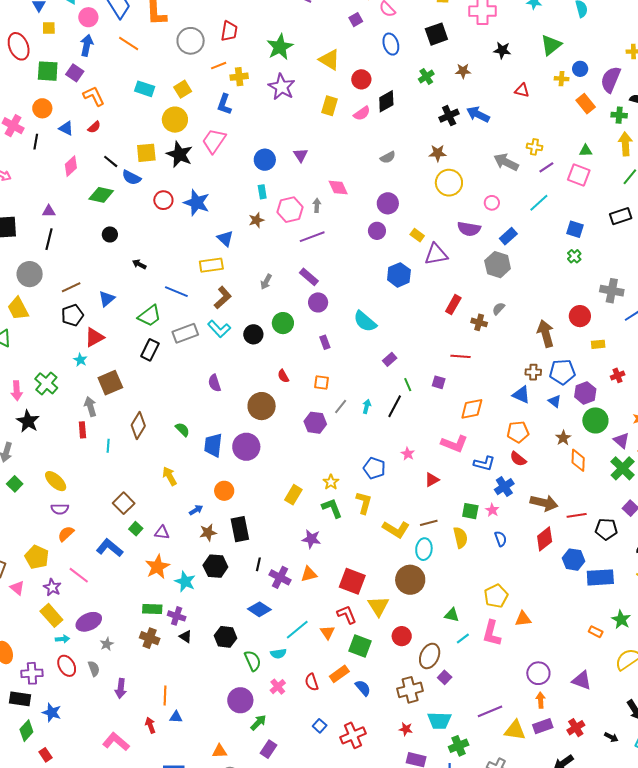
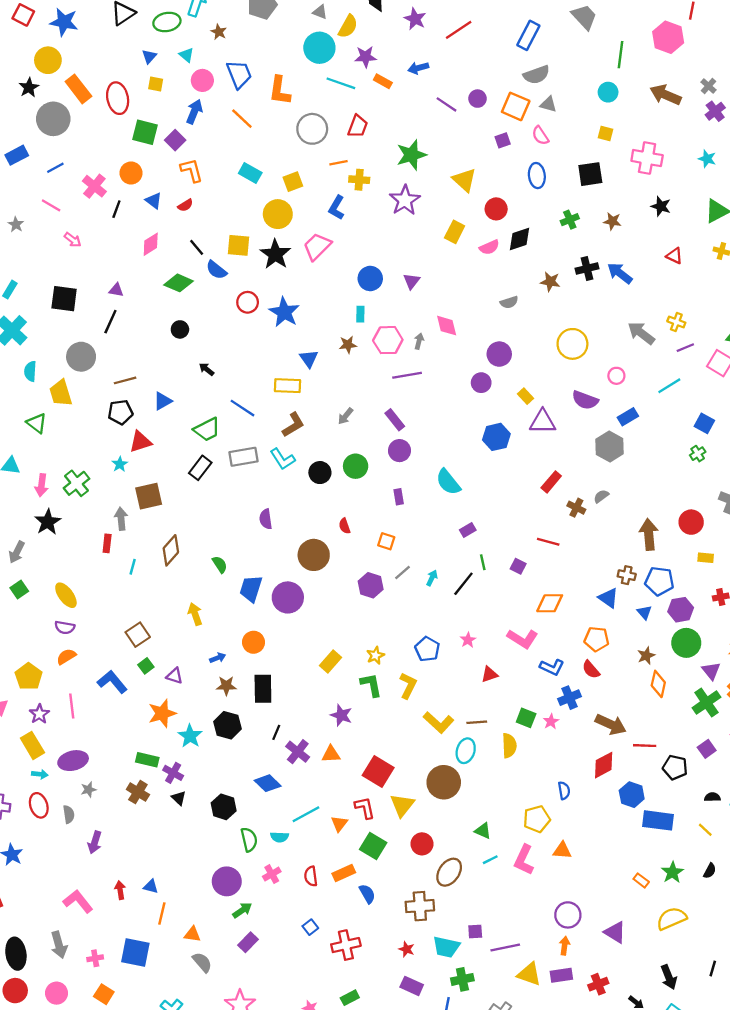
brown star: (438, 153) -> (550, 282), moved
blue semicircle: (501, 539) -> (564, 791), moved
pink line: (79, 575) -> (72, 706), turned 35
purple square: (445, 677) -> (475, 932), moved, turned 32
orange line: (165, 696) -> (162, 914), moved

